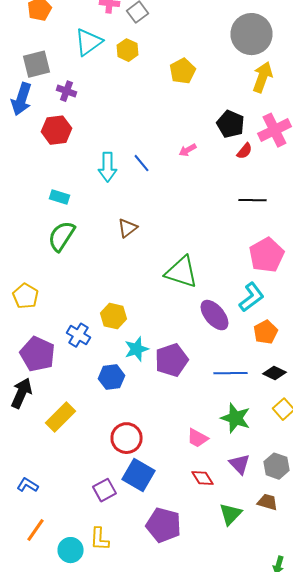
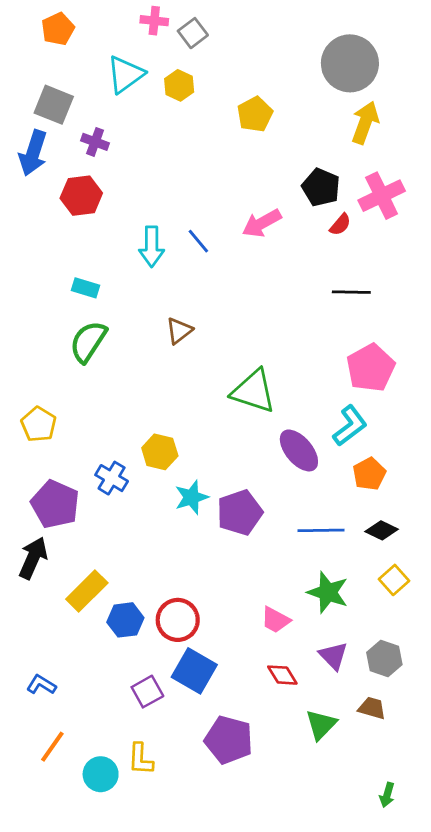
gray square: (36, 64) -> (54, 105), turned 36
pink arrow: (188, 150) -> (262, 223), size x1.6
blue hexagon: (112, 377) -> (125, 620), moved

